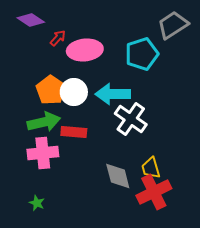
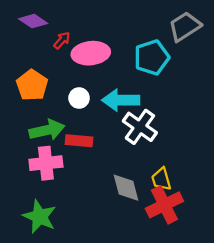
orange pentagon: (51, 90) -> (32, 85), moved
white circle: (74, 92) -> (79, 98), size x0.7
green star: (37, 203) -> (40, 217), size x2.0

